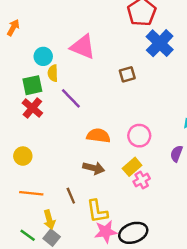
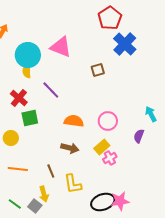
cyan circle: (43, 56) -> (28, 55), size x1.6
yellow semicircle: (53, 73) -> (27, 71), moved
green square: (32, 85) -> (30, 118), moved
yellow arrow: (49, 220) -> (44, 194), moved
pink star: (106, 232) -> (120, 201), moved

